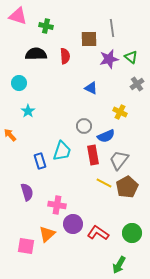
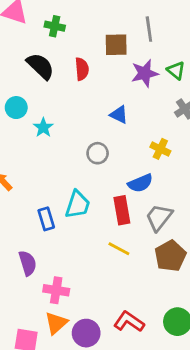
black semicircle: (36, 54) -> (40, 66), turned 45
cyan star: (28, 111) -> (43, 128), moved
gray circle: (84, 126) -> (98, 153), moved
yellow line: (104, 183) -> (119, 249), moved
pink cross: (57, 205) -> (56, 290), moved
purple circle: (73, 224) -> (86, 333), moved

